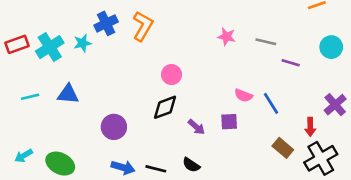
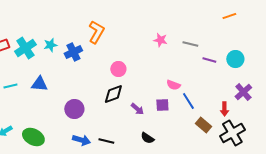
blue cross: (106, 23) -> (73, 52), moved
cyan circle: (331, 47) -> (235, 59), moved
blue line: (271, 103) -> (188, 101), moved
black semicircle: (191, 165) -> (147, 138), moved

